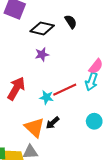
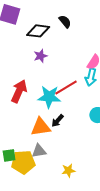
cyan star: (46, 97) -> (49, 97), size x1.6
orange triangle: (35, 127) -> (41, 127), turned -45

